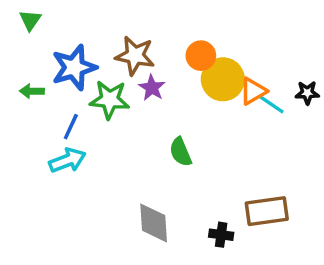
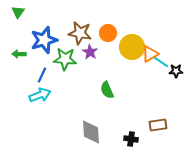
orange circle: (201, 56) -> (108, 33), moved
black star: (307, 93) -> (176, 71), moved
brown rectangle: (267, 211) -> (158, 125), size x0.7

